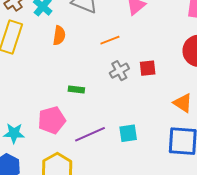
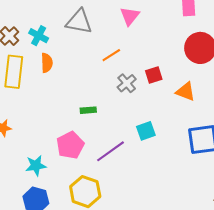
orange semicircle: (59, 35) -> (47, 63), moved
orange triangle: (183, 103) -> (186, 92), moved
cyan square: (128, 133) -> (146, 131), moved

